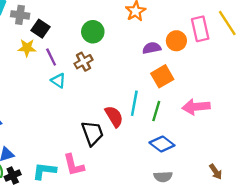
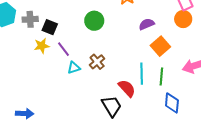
orange circle: (176, 41) -> (183, 19), moved
brown cross: (84, 62) -> (97, 62), moved
cyan triangle: (58, 81) -> (74, 68), turned -40
blue diamond: (162, 144) -> (172, 103), turned 70

